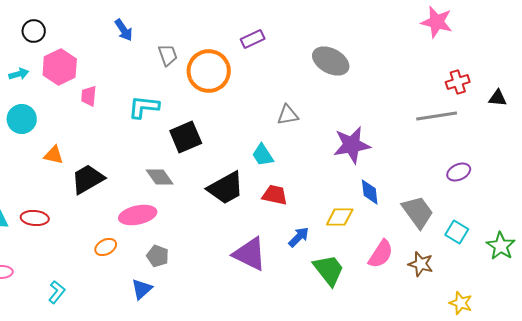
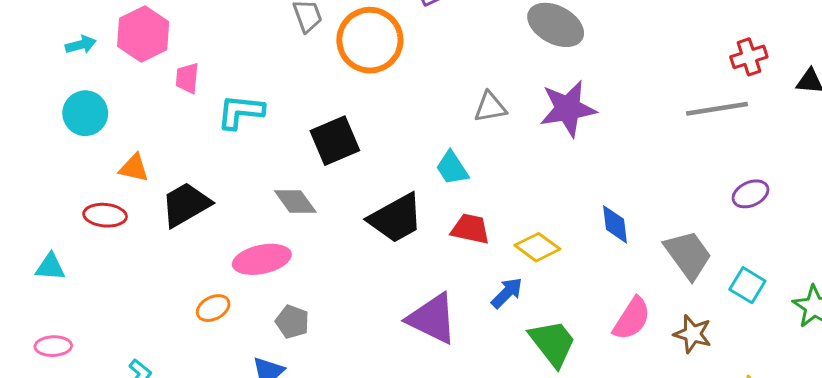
cyan L-shape: (144, 107) -> (241, 112), moved
purple star: (352, 145) -> (568, 109), moved
yellow diamond: (340, 217) -> (537, 247), moved, turned 36
red ellipse: (35, 218) -> (105, 215), moved

